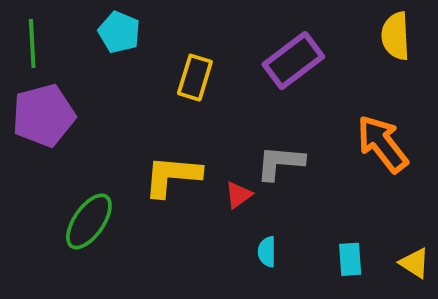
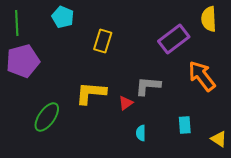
purple rectangle: (293, 61) -> (174, 39), moved
cyan rectangle: (350, 259) -> (185, 125), moved

